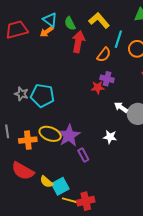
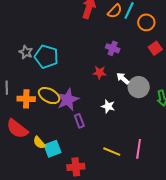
orange semicircle: (104, 55) -> (115, 11), moved
red star: (98, 87) -> (100, 72), moved
yellow line: (71, 201) -> (112, 152), moved

